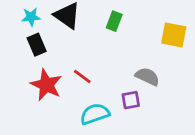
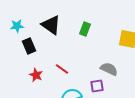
cyan star: (31, 17) -> (17, 26), moved
red star: (46, 85) -> (36, 75), size x0.6

